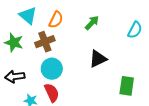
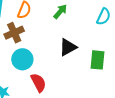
green rectangle: (127, 86) -> (97, 60), moved
red semicircle: (52, 93) -> (38, 83), moved

